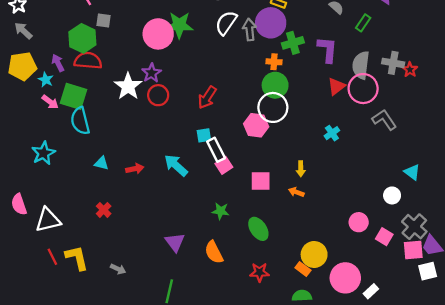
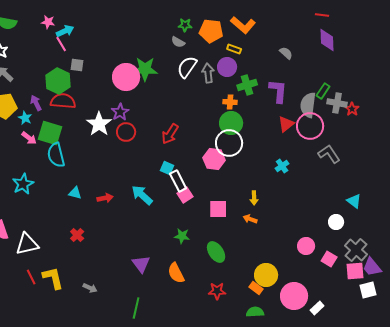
purple circle: (271, 23) -> (227, 67), size x0.7
green rectangle: (363, 23) -> (323, 91), moved
cyan square: (204, 135) -> (167, 168), turned 32

